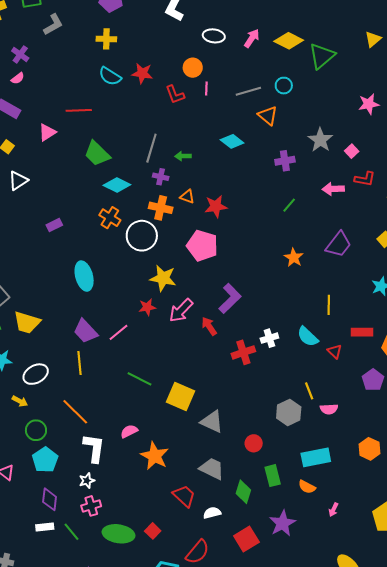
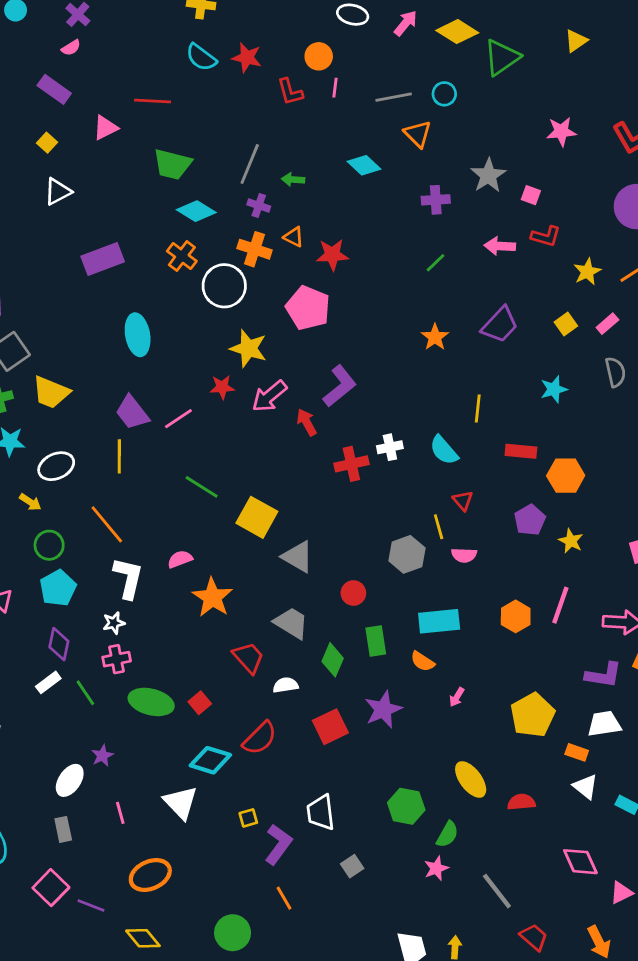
pink square: (352, 151) -> (531, 195), turned -32
green trapezoid: (97, 154) -> (172, 164), turned -36
purple rectangle: (54, 225) -> (103, 259), size x1.8
red triangle: (335, 351) -> (463, 501), moved
white rectangle: (45, 527) -> (48, 682), turned -36

